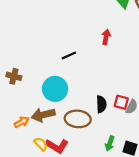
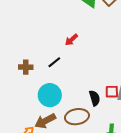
red arrow: (106, 37) -> (71, 40), moved, turned -128
brown cross: (14, 76) -> (26, 67), moved

